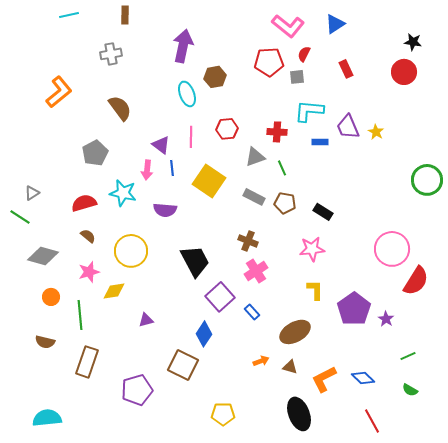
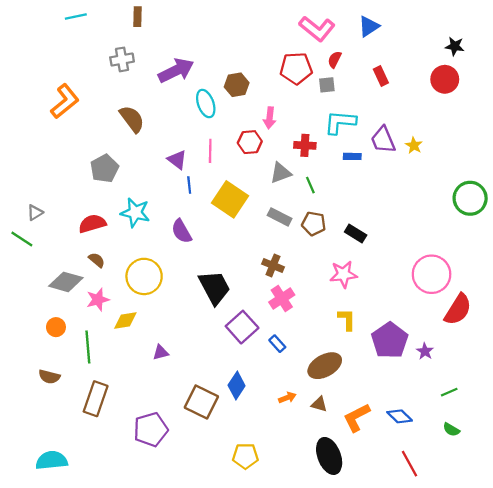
purple arrow: (183, 46) -> (176, 70), moved, turned 52
pink arrow: (147, 170) -> (270, 118), moved
purple semicircle: (165, 210) -> (182, 231), turned 55
gray diamond: (43, 256) -> (66, 282), moved
blue diamond: (204, 334) -> (237, 385), moved

